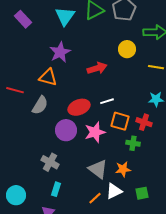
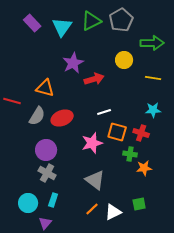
purple rectangle: (23, 19) -> (32, 23), moved
purple star: (60, 52) -> (73, 63), moved
red ellipse: (79, 107) -> (62, 118), moved
purple circle: (66, 130) -> (46, 150), moved
orange star: (123, 169) -> (144, 168), moved
white triangle: (114, 191) -> (113, 212), moved
cyan circle: (16, 195) -> (28, 203), moved

